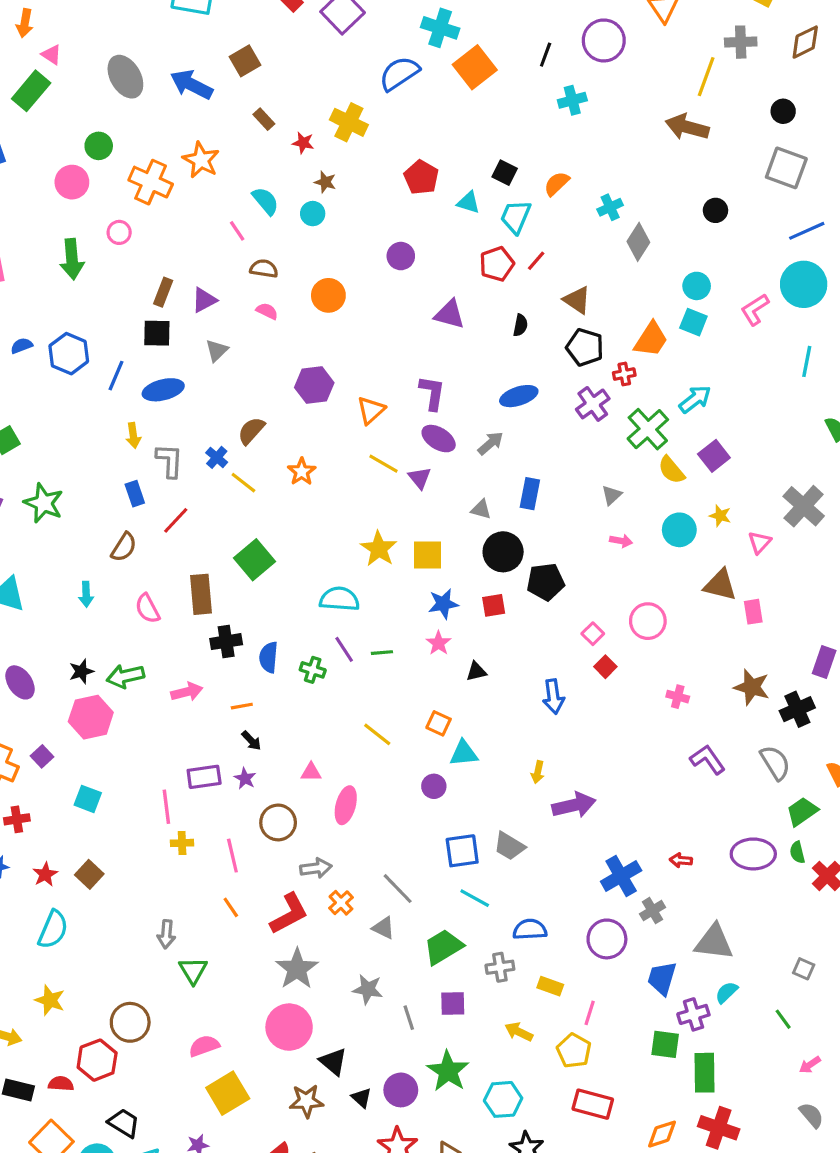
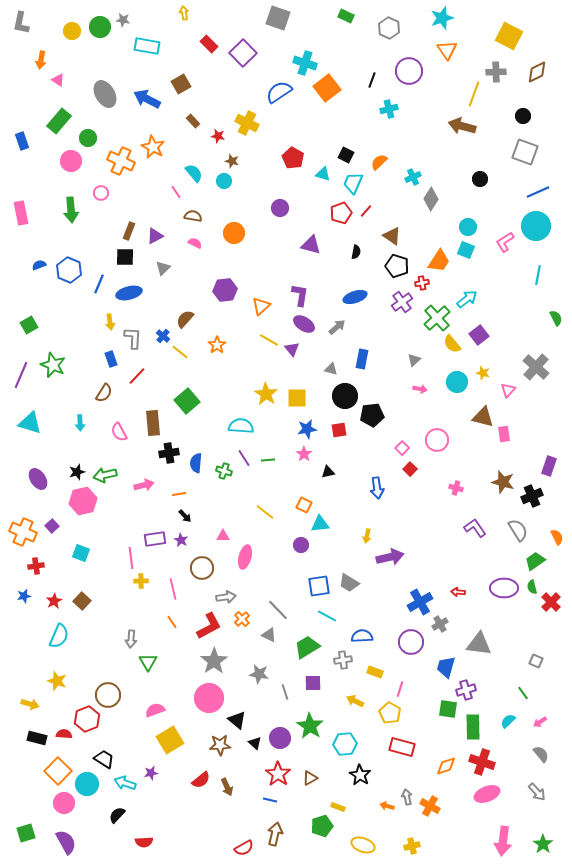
green rectangle: (31, 91) -> (59, 121), moved
cyan semicircle: (727, 992) -> (508, 721), moved

